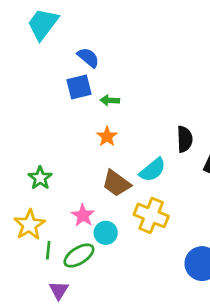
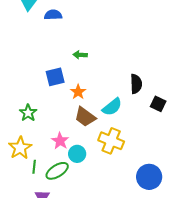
blue semicircle: (88, 58) -> (53, 15), moved, turned -42
blue square: (79, 87) -> (55, 77), moved
orange star: (107, 136) -> (78, 92), moved

